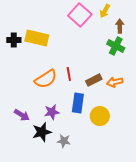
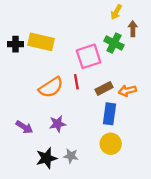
pink square: (80, 15) -> (89, 56), moved, turned 30
green cross: (116, 46) -> (114, 43), moved
blue rectangle: (78, 103) -> (110, 114), moved
yellow circle: (100, 116) -> (111, 144), moved
black star: (42, 132) -> (46, 158), moved

